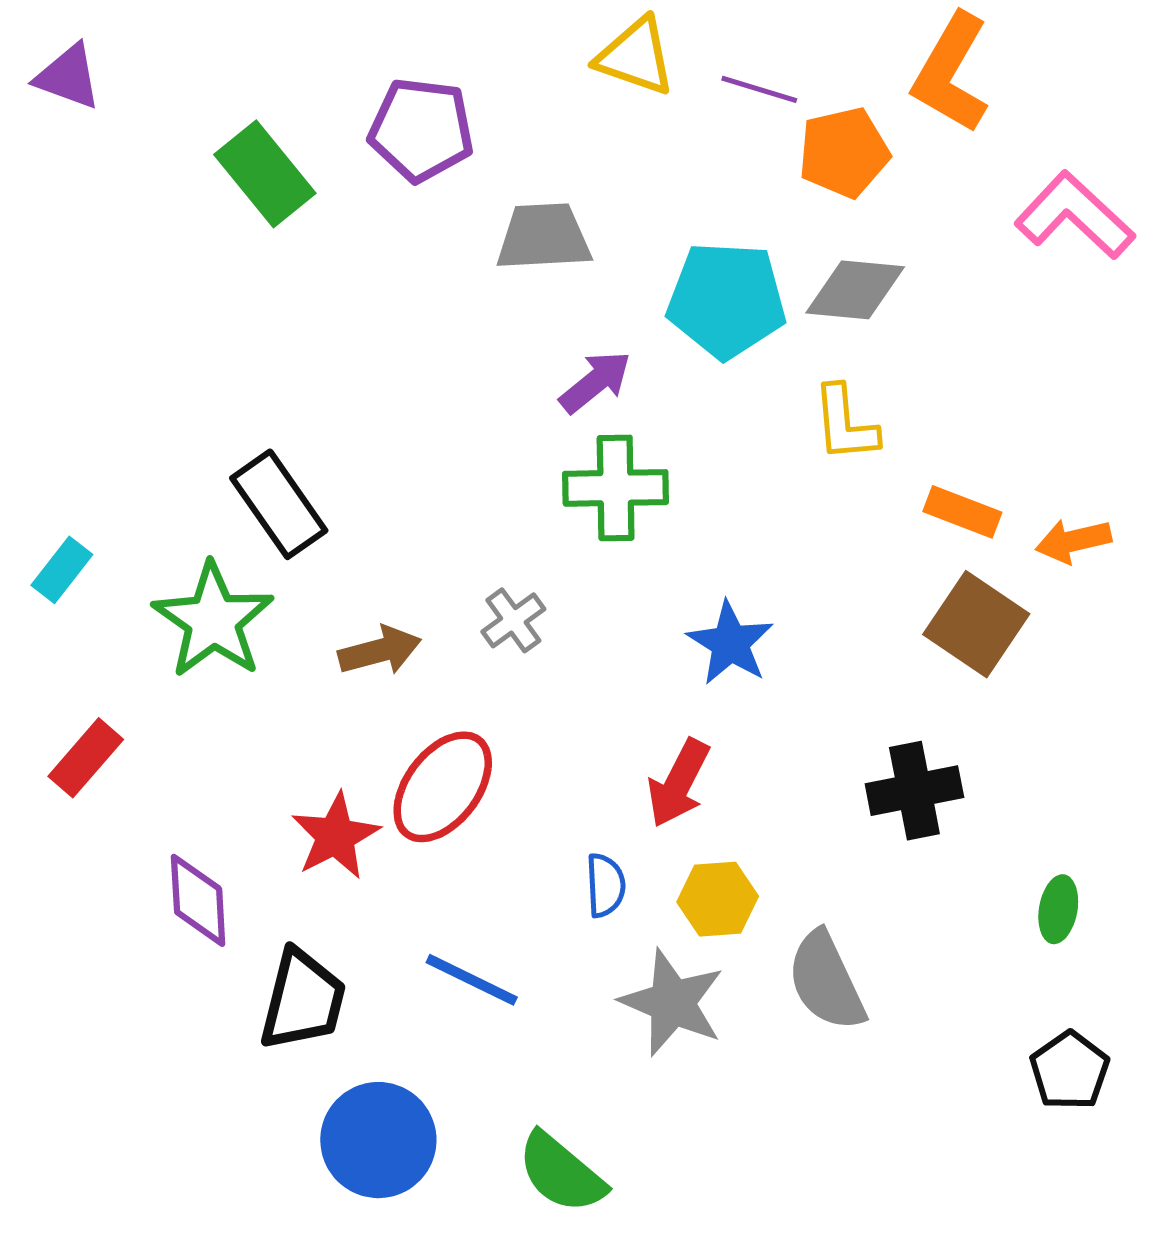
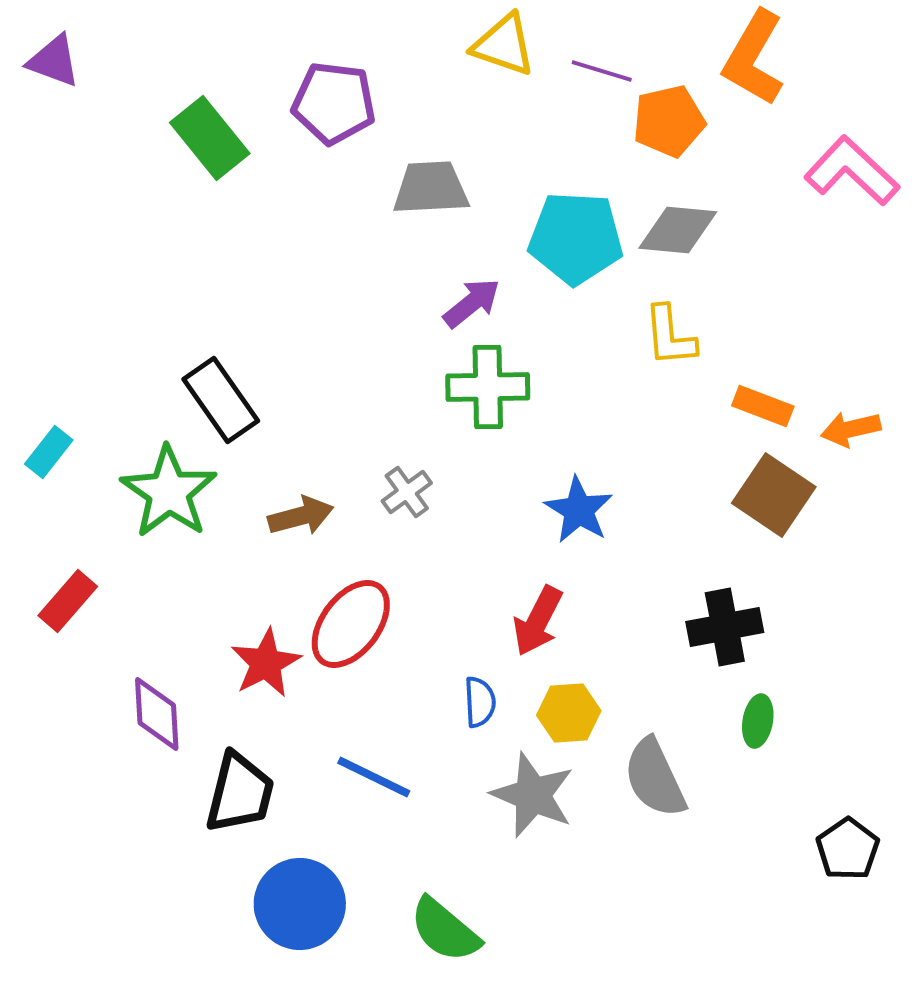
green ellipse: (1058, 909) -> (758, 721), moved

